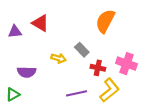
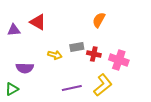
orange semicircle: (105, 21) -> (99, 20), size x0.7
gray rectangle: (82, 50) -> (77, 47), turned -56
red cross: (98, 68) -> (94, 54), moved

